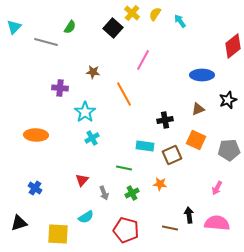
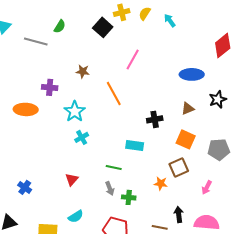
yellow cross: (132, 13) -> (122, 12), turned 35
orange ellipse: (36, 135) -> (26, 109), moved
brown square: (172, 155) -> (179, 167), moved
orange star: (160, 184) -> (161, 183), moved
gray arrow: (104, 193) -> (110, 188), moved
green cross: (132, 193) -> (129, 197), moved, turned 32

